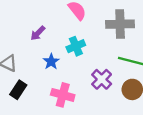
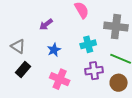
cyan cross: (76, 46) -> (88, 44), moved
purple cross: (102, 79) -> (94, 71), turned 30

